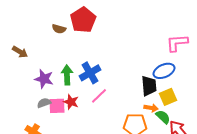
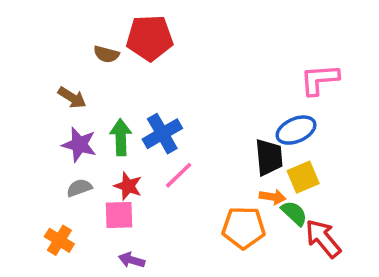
red pentagon: (83, 20) -> (150, 38), turned 30
brown arrow: (20, 52) -> (72, 98), moved
pink square: (57, 106) -> (119, 215), moved

